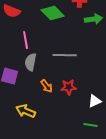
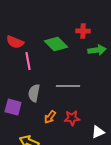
pink line: (26, 40) -> (28, 61), moved
orange arrow: (47, 86) -> (50, 117), turned 72

